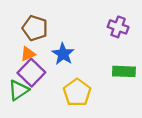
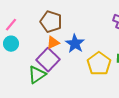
orange triangle: (28, 54) -> (53, 43), moved
yellow pentagon: (77, 93) -> (99, 64), moved

